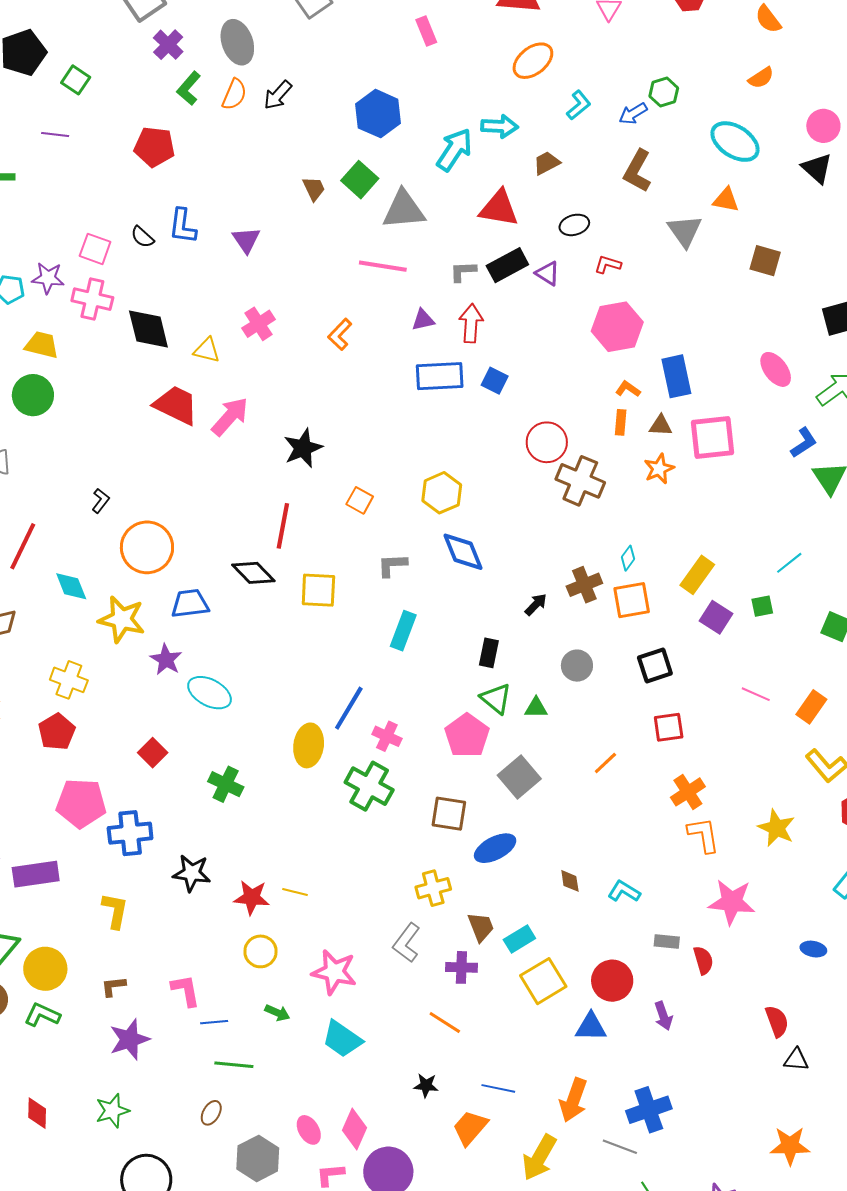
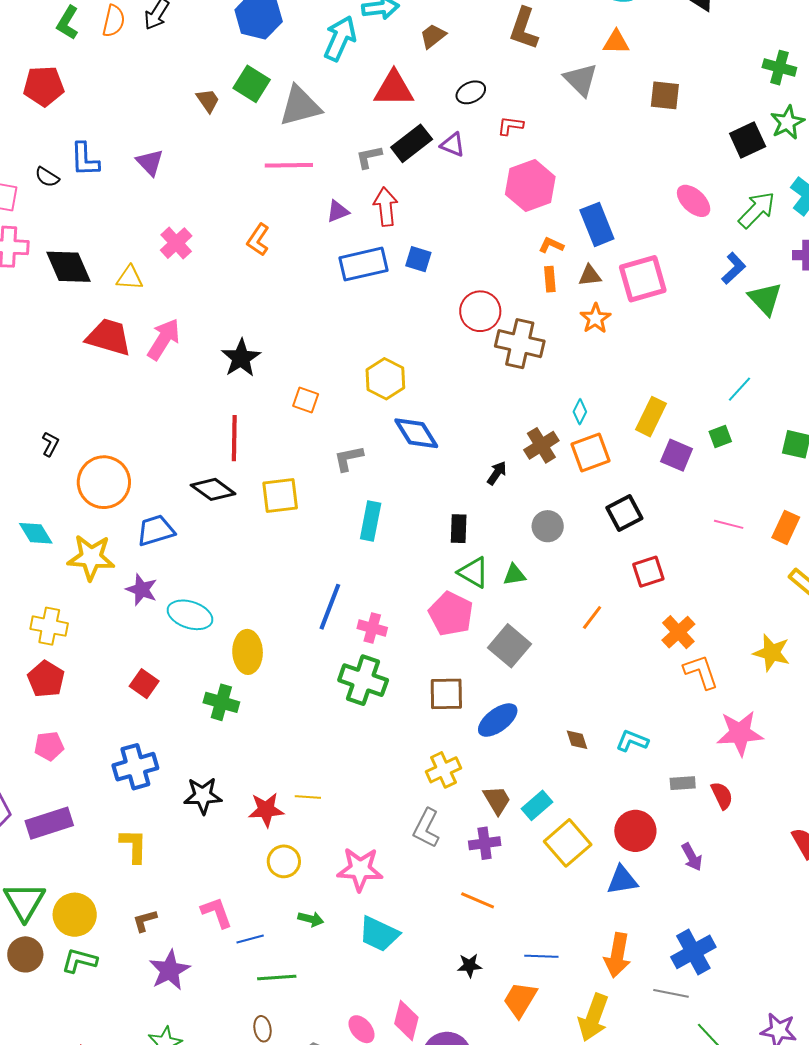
yellow ellipse: (309, 745) -> (248, 652), moved
pink pentagon: (81, 803) -> (49, 746), moved, size x0.6
brown ellipse: (211, 1113) -> (263, 1029), turned -30

